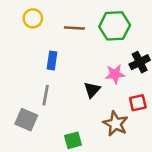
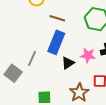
brown line: (74, 28) -> (57, 18), moved
blue rectangle: (52, 61) -> (56, 42), moved, size x1.6

